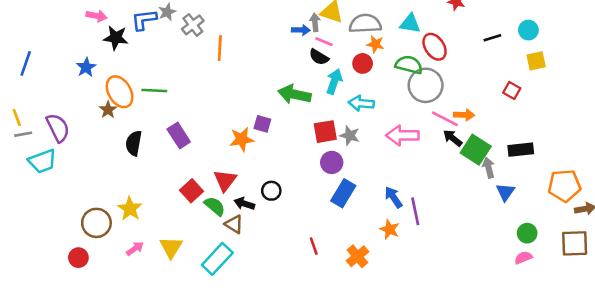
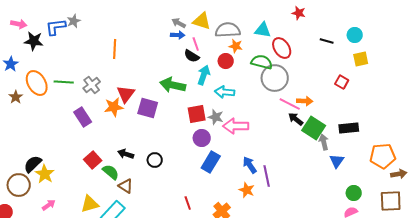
gray arrow: (315, 22) -> (179, 23), moved, turned -56
gray cross: (193, 25) -> (92, 85), moved
black line: (492, 38) -> (327, 41), turned 32
pink line: (324, 42) -> (196, 44), turned 48
brown star: (108, 110) -> (16, 97), moved
purple square: (262, 124) -> (148, 108), size x1.5
pink arrow: (402, 135) -> (236, 126), moved
orange star: (242, 139) -> (114, 107), moved
black semicircle: (134, 143) -> (33, 164), moved, turned 36
red triangle: (225, 180) -> (126, 94), moved
black arrow: (244, 204) -> (126, 154), moved
yellow triangle: (171, 247) -> (90, 204), moved, turned 42

